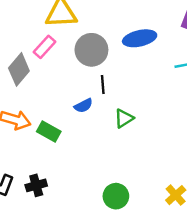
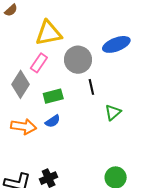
blue semicircle: (83, 106) -> (53, 121), moved
green rectangle: (49, 132) -> (53, 96), moved, turned -36

